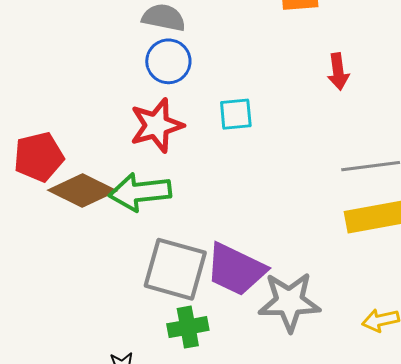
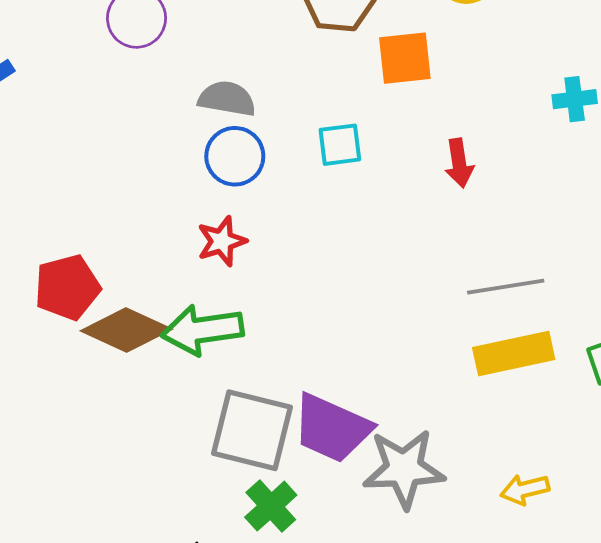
cyan square: (236, 114) -> (340, 145), moved
red star: (157, 125) -> (222, 241), size x0.7
green cross: (188, 327) -> (271, 506), turned -30

